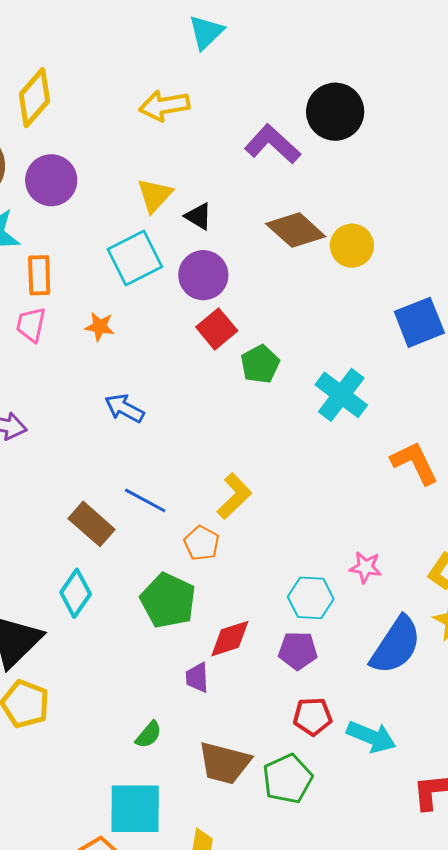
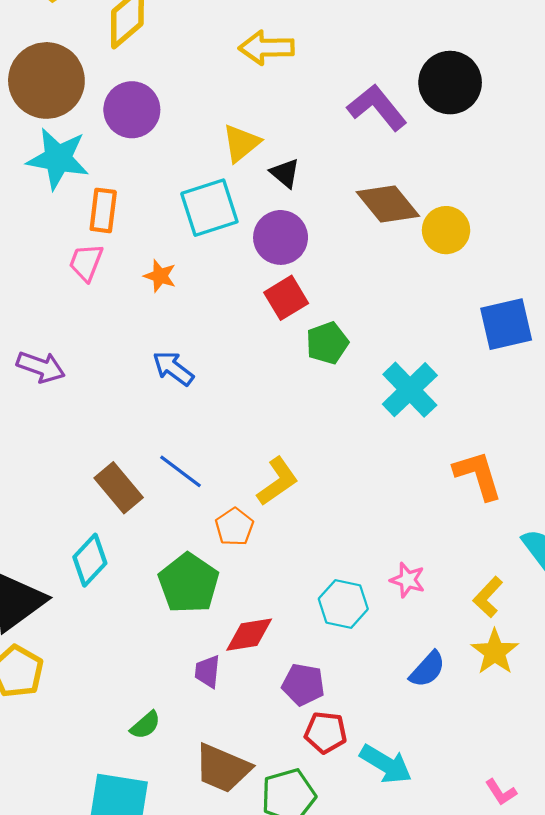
blue semicircle: (396, 645) -> (427, 669), size x0.6
purple pentagon: (298, 651) -> (303, 685), moved

